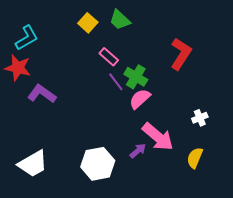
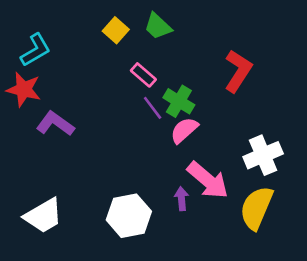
white cross: (200, 118) -> (263, 155), size x1.8
purple arrow: (138, 151) -> (182, 199), turned -54
yellow semicircle: (195, 158) -> (256, 208), size x1.6

